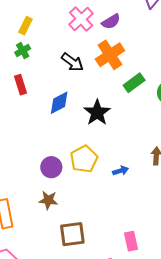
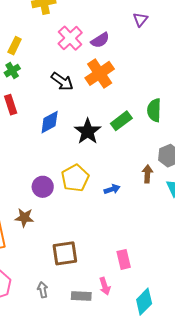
green rectangle: (134, 83) -> (121, 121), moved
brown star: (48, 200) -> (24, 218), moved

